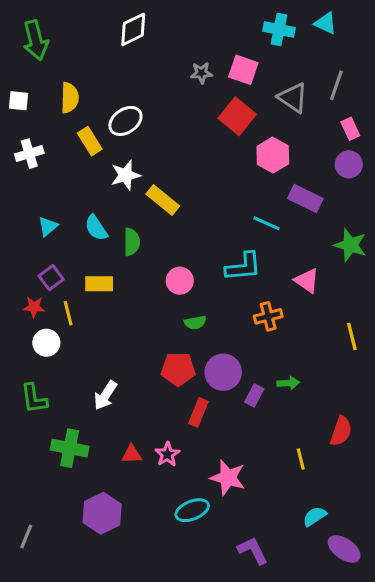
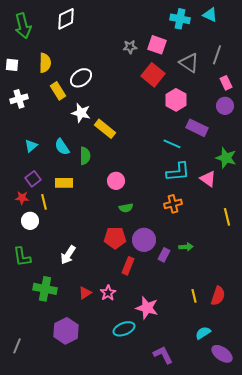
white diamond: (133, 29) -> (66, 19), moved
white star: (125, 175) -> (81, 113), turned 30
cyan L-shape: (243, 267) -> (178, 172), moved
pink triangle: (307, 281) -> (208, 179), moved
red semicircle: (341, 431) -> (218, 296), moved
red triangle: (132, 454) -> (85, 293), turned -32

